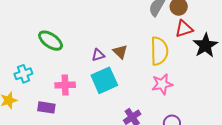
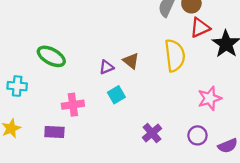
cyan cross: (23, 74) -> (17, 86), moved, turned 30
cyan square: (104, 80) -> (116, 95), size x0.6
pink star: (162, 84) -> (210, 98), moved

